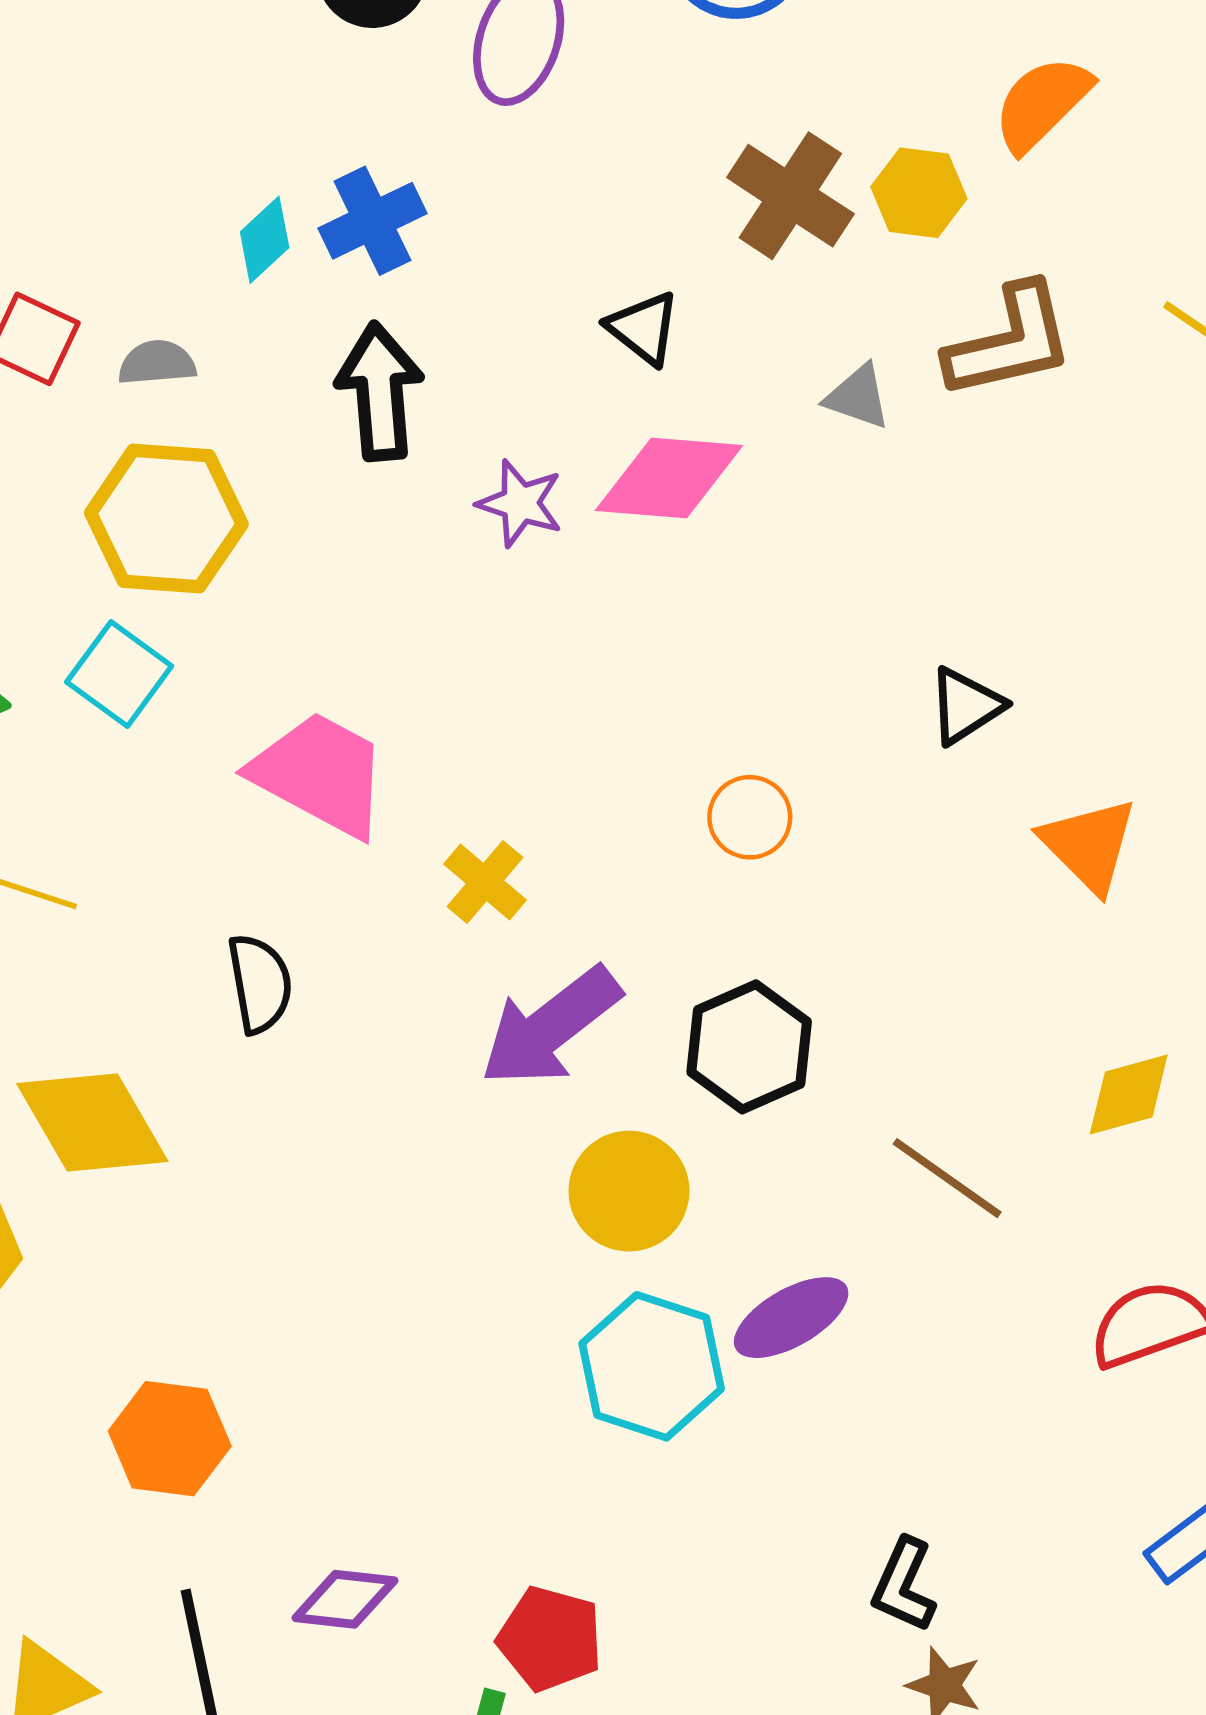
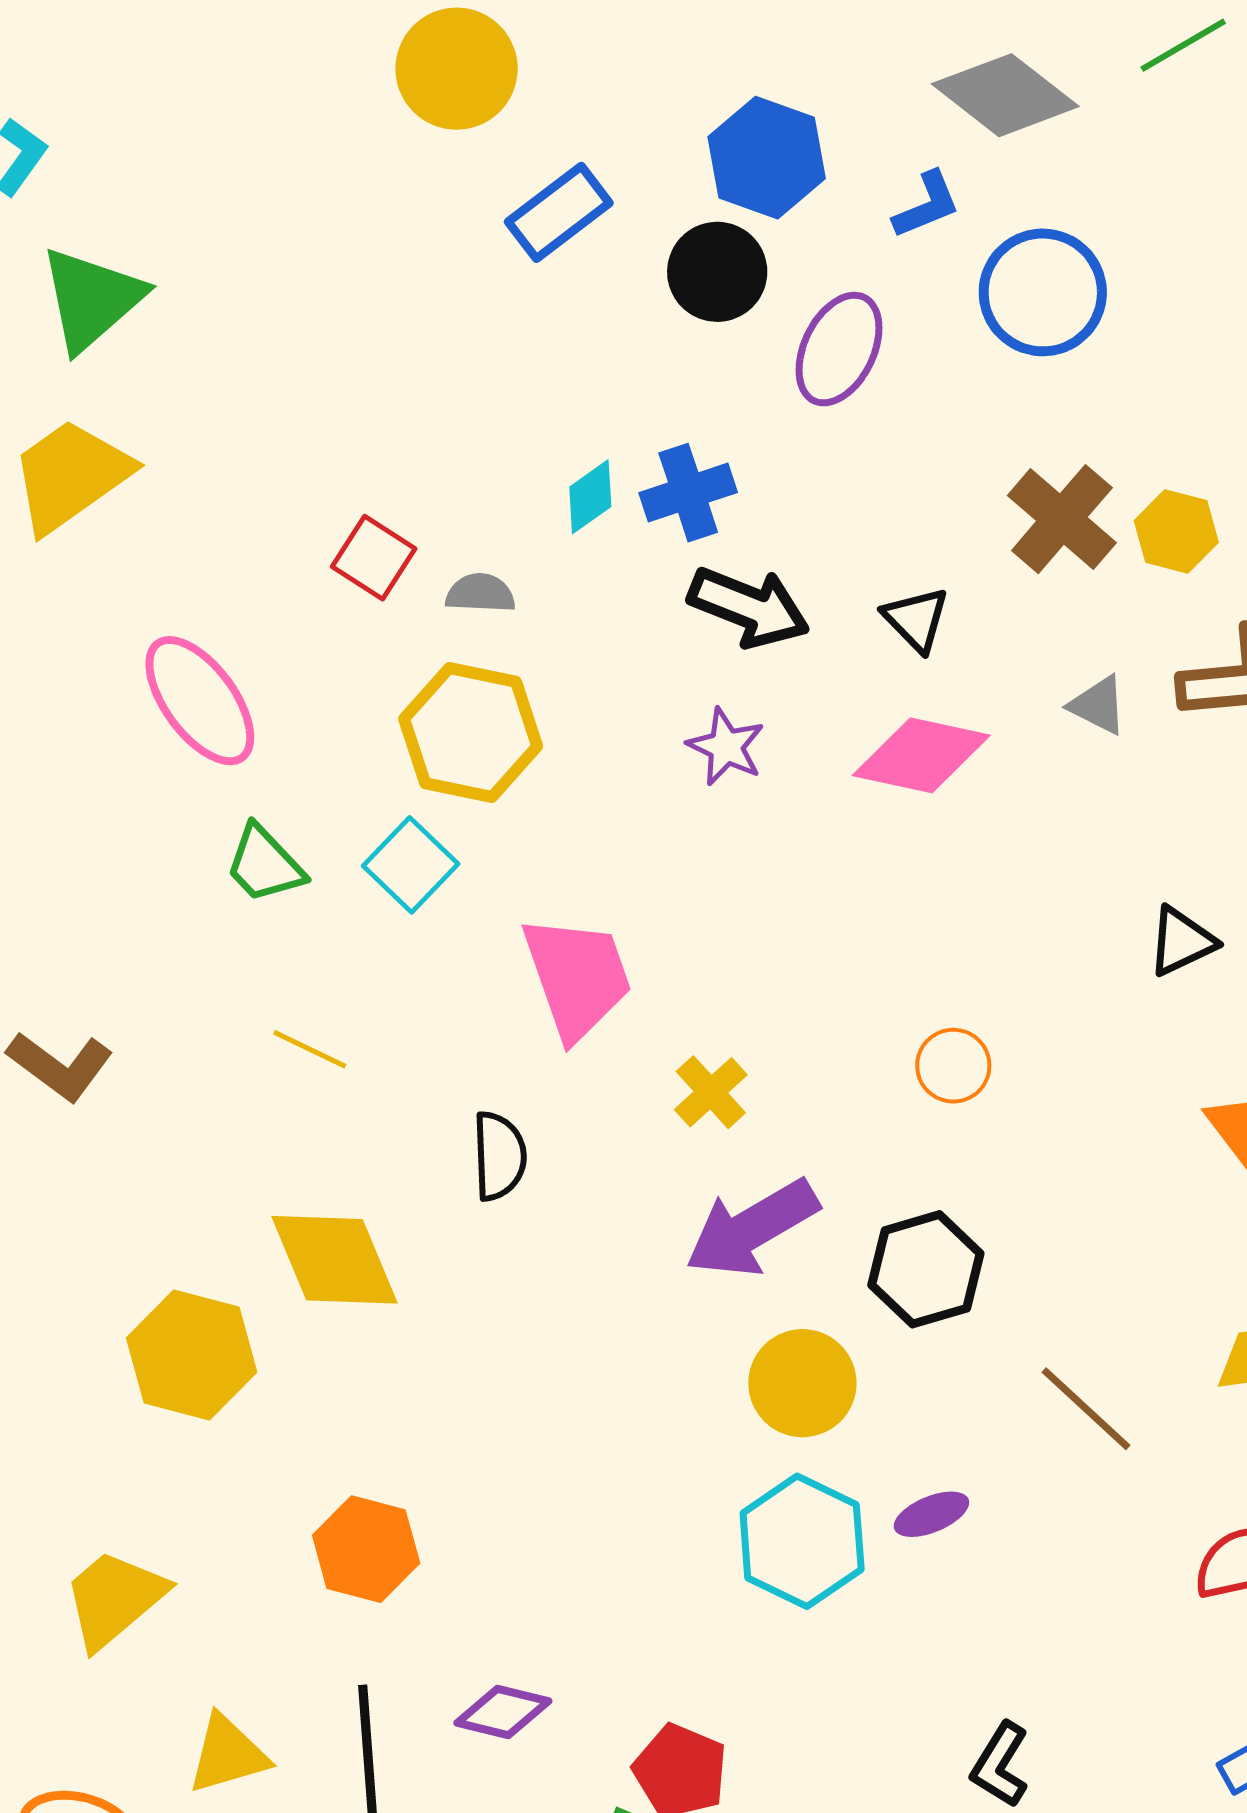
black arrow: (380, 392) -> (749, 607), moved, turned 109
purple star: (520, 503) -> (726, 747), moved
black triangle: (966, 706) -> (1182, 941), moved
pink trapezoid: (320, 774) -> (577, 977), turned 35
purple ellipse: (791, 1318) -> (931, 1514), size x0.7

